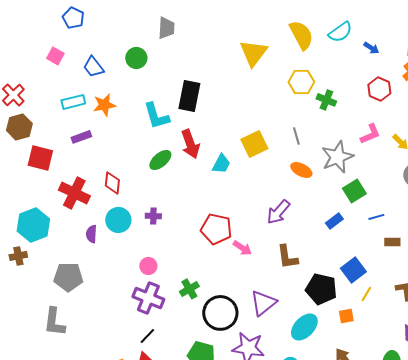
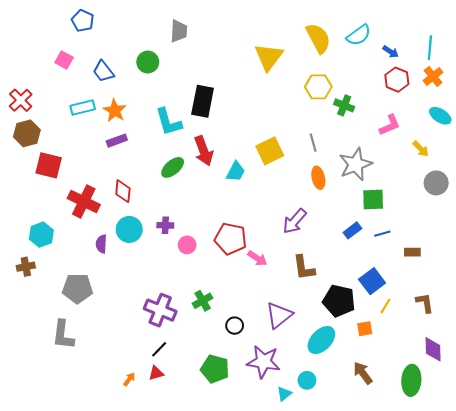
red hexagon: (379, 89) -> (397, 80), moved
orange star: (104, 105) -> (115, 111), turned -30
pink L-shape: (370, 134) -> (390, 125), moved
purple rectangle: (81, 137) -> (117, 141), moved
orange ellipse: (301, 170) -> (318, 178), turned 50
green square: (354, 191) -> (373, 199), turned 30
blue line: (376, 217) -> (382, 234), moved
cyan hexagon: (33, 225) -> (41, 235), size x0.7
pink circle: (148, 266) -> (187, 245), moved
black circle: (220, 313) -> (235, 326), size x0.5

